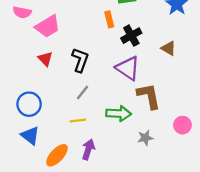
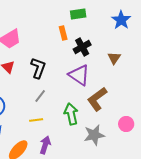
brown triangle: (169, 48) -> (114, 58), turned 32
brown L-shape: (149, 96) -> (97, 99), turned -115
green arrow: (119, 113) -> (71, 114), turned -105
gray star: (145, 138) -> (94, 135), size x1.5

